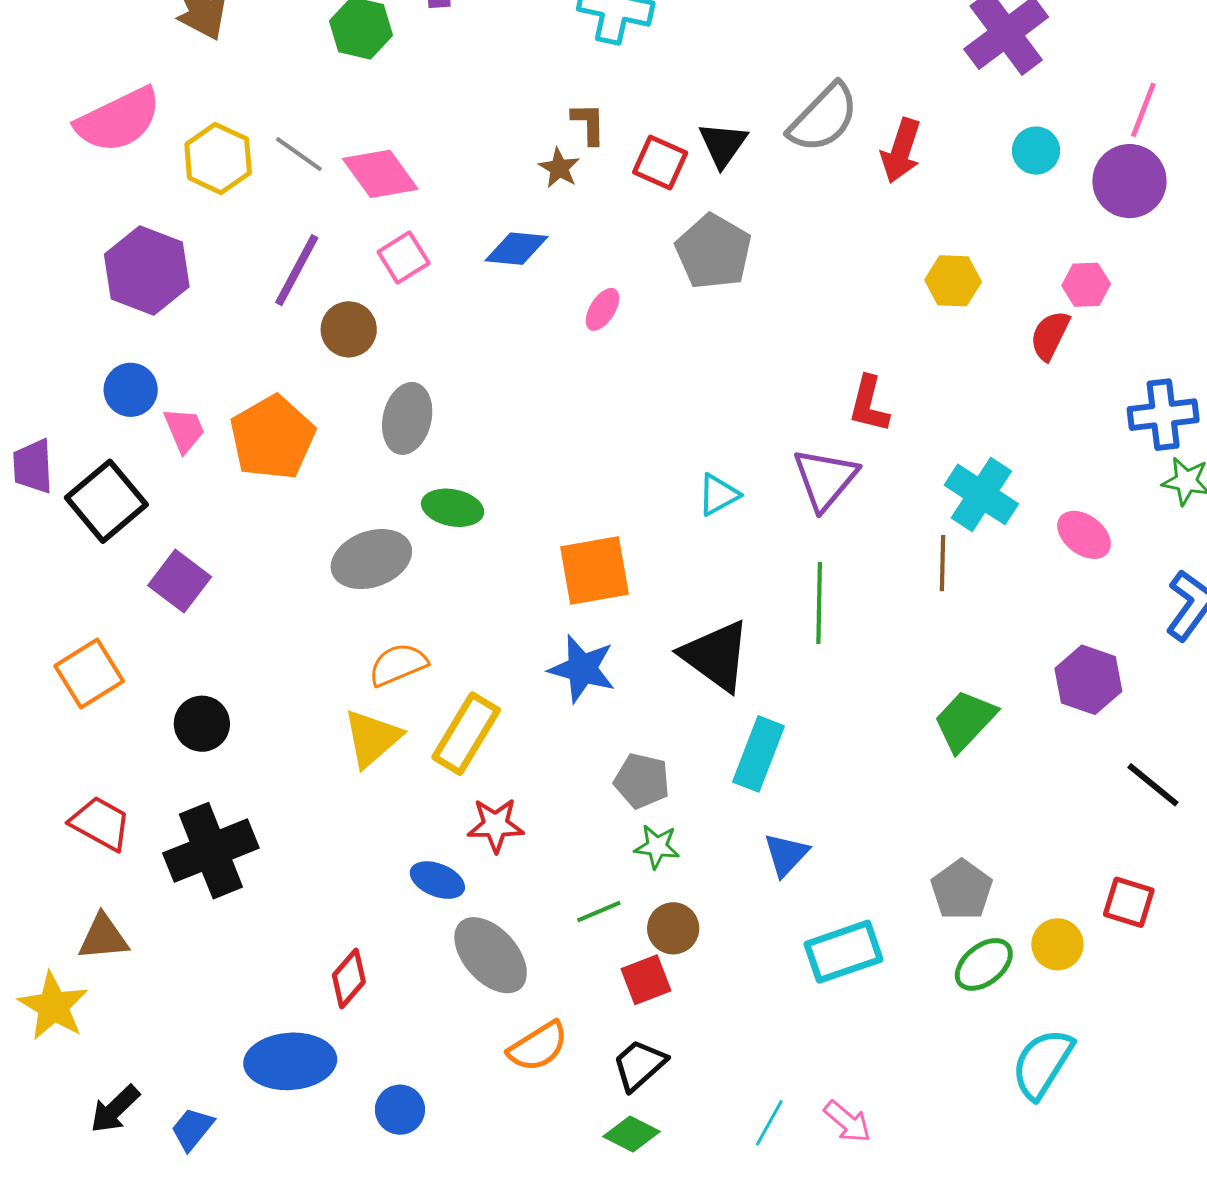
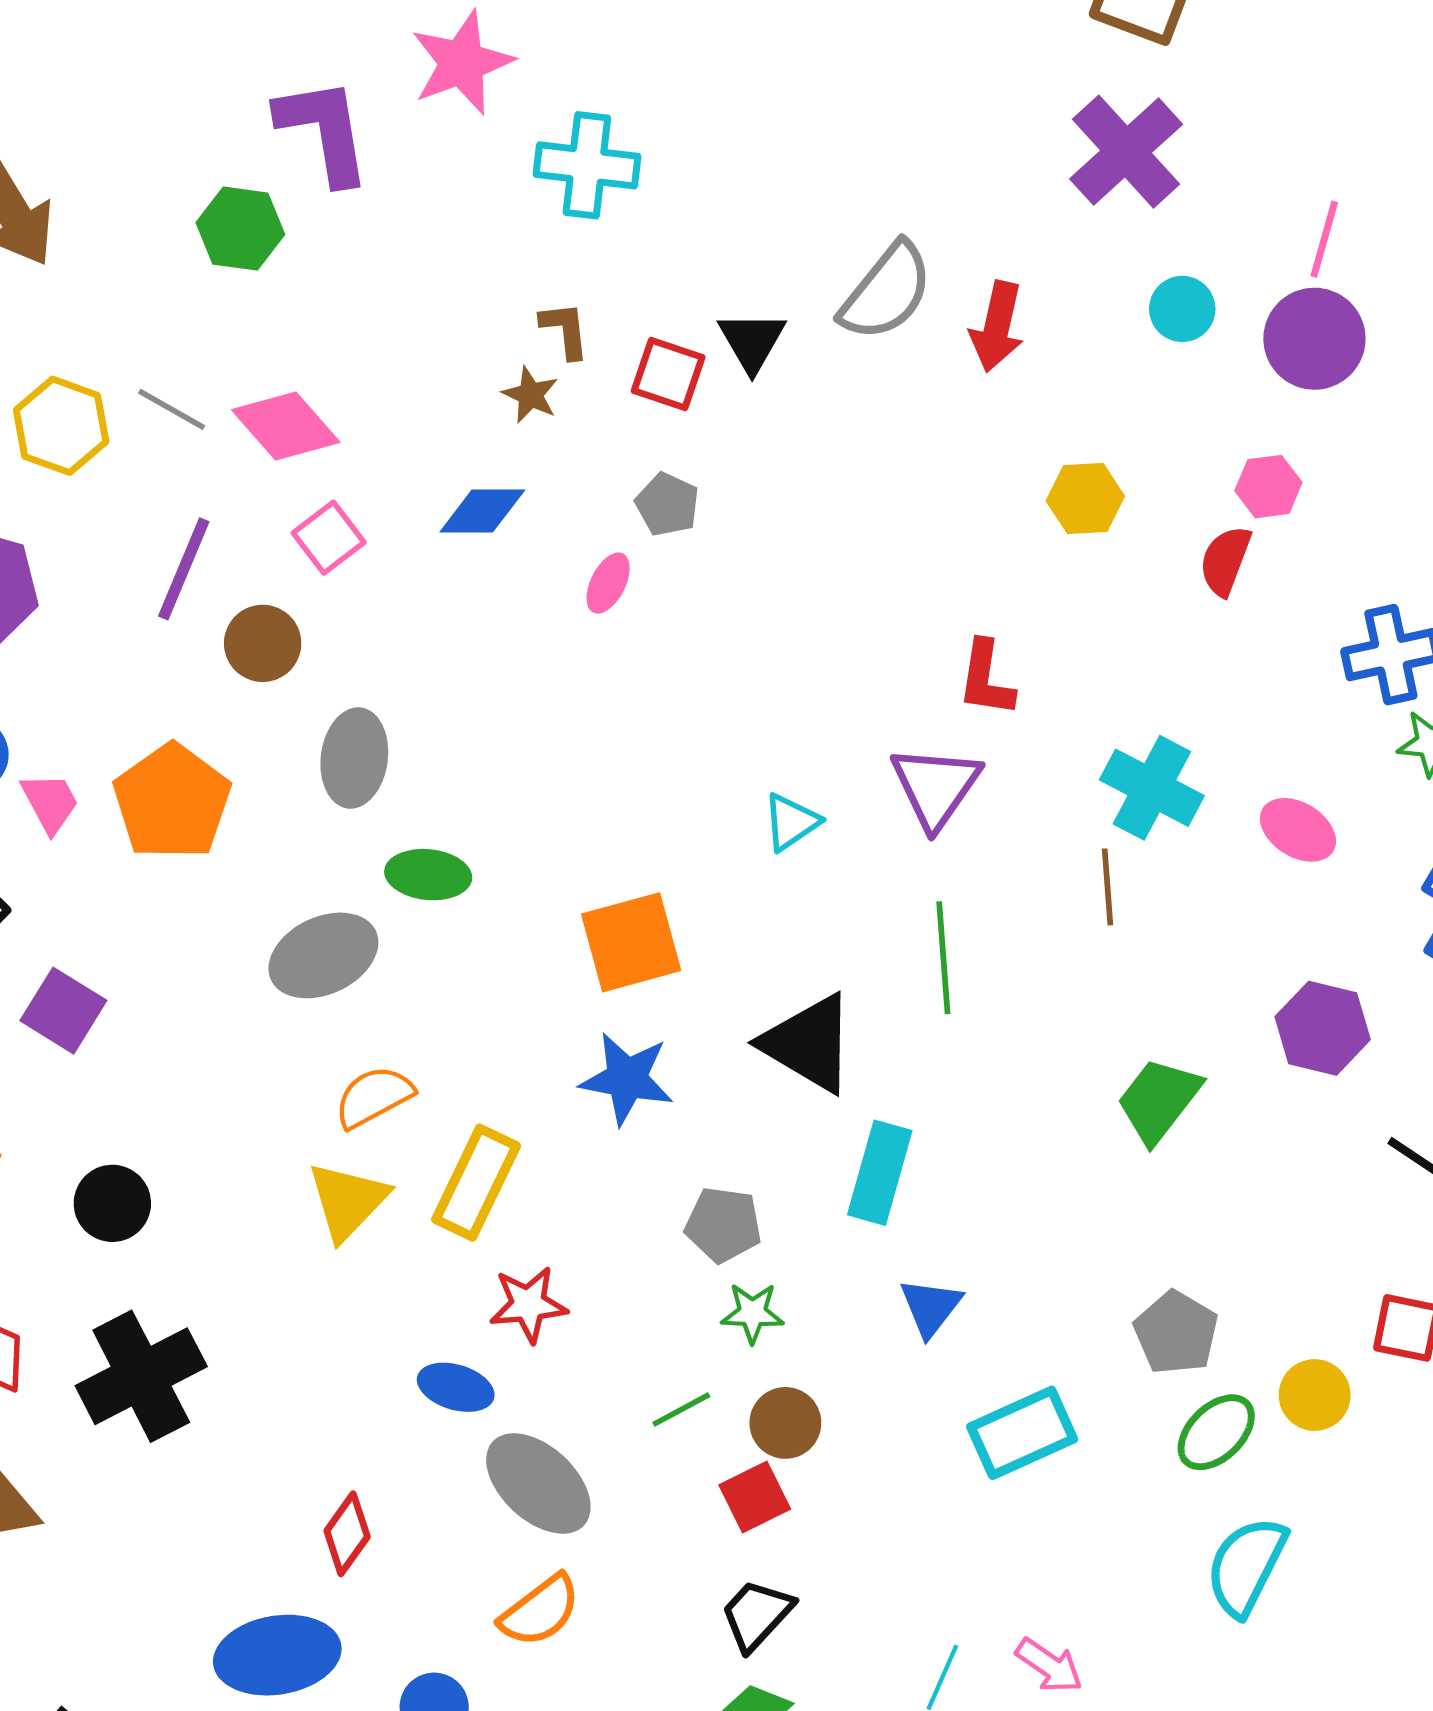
gray pentagon: (714, 252) -> (667, 504), moved, size x0.6
orange semicircle: (538, 1046) -> (540, 1611), moved
cyan semicircle: (1042, 1064) -> (1246, 1566), moved

